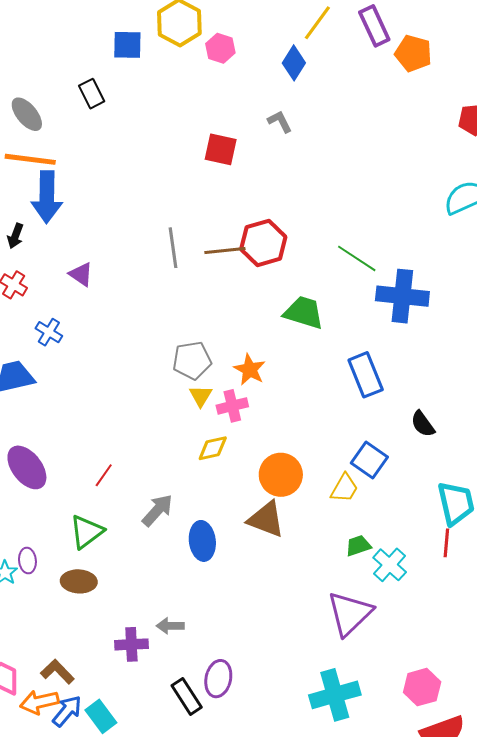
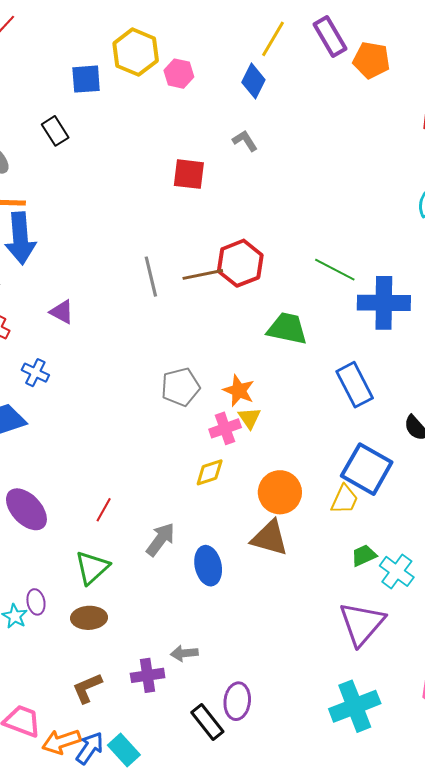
yellow triangle: (201, 396) -> (249, 418), moved
blue square: (369, 460) -> (367, 469), size x1.4
brown L-shape: (57, 672) -> (87, 688), moved, turned -64

